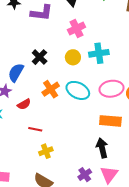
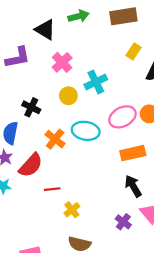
red semicircle: (24, 104) -> (31, 165), size x1.6

